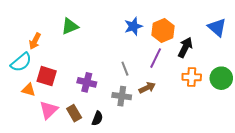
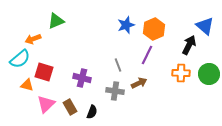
green triangle: (70, 26) -> (56, 21), moved
orange arrow: (35, 41) -> (33, 39), turned 42
black arrow: (185, 47) -> (189, 45), moved

